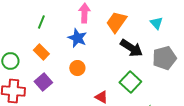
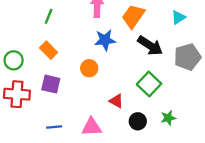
cyan triangle: (156, 23) -> (178, 17), turned 40
blue star: (77, 38) -> (105, 40), moved, turned -30
purple square: (43, 82) -> (51, 84), turned -36

